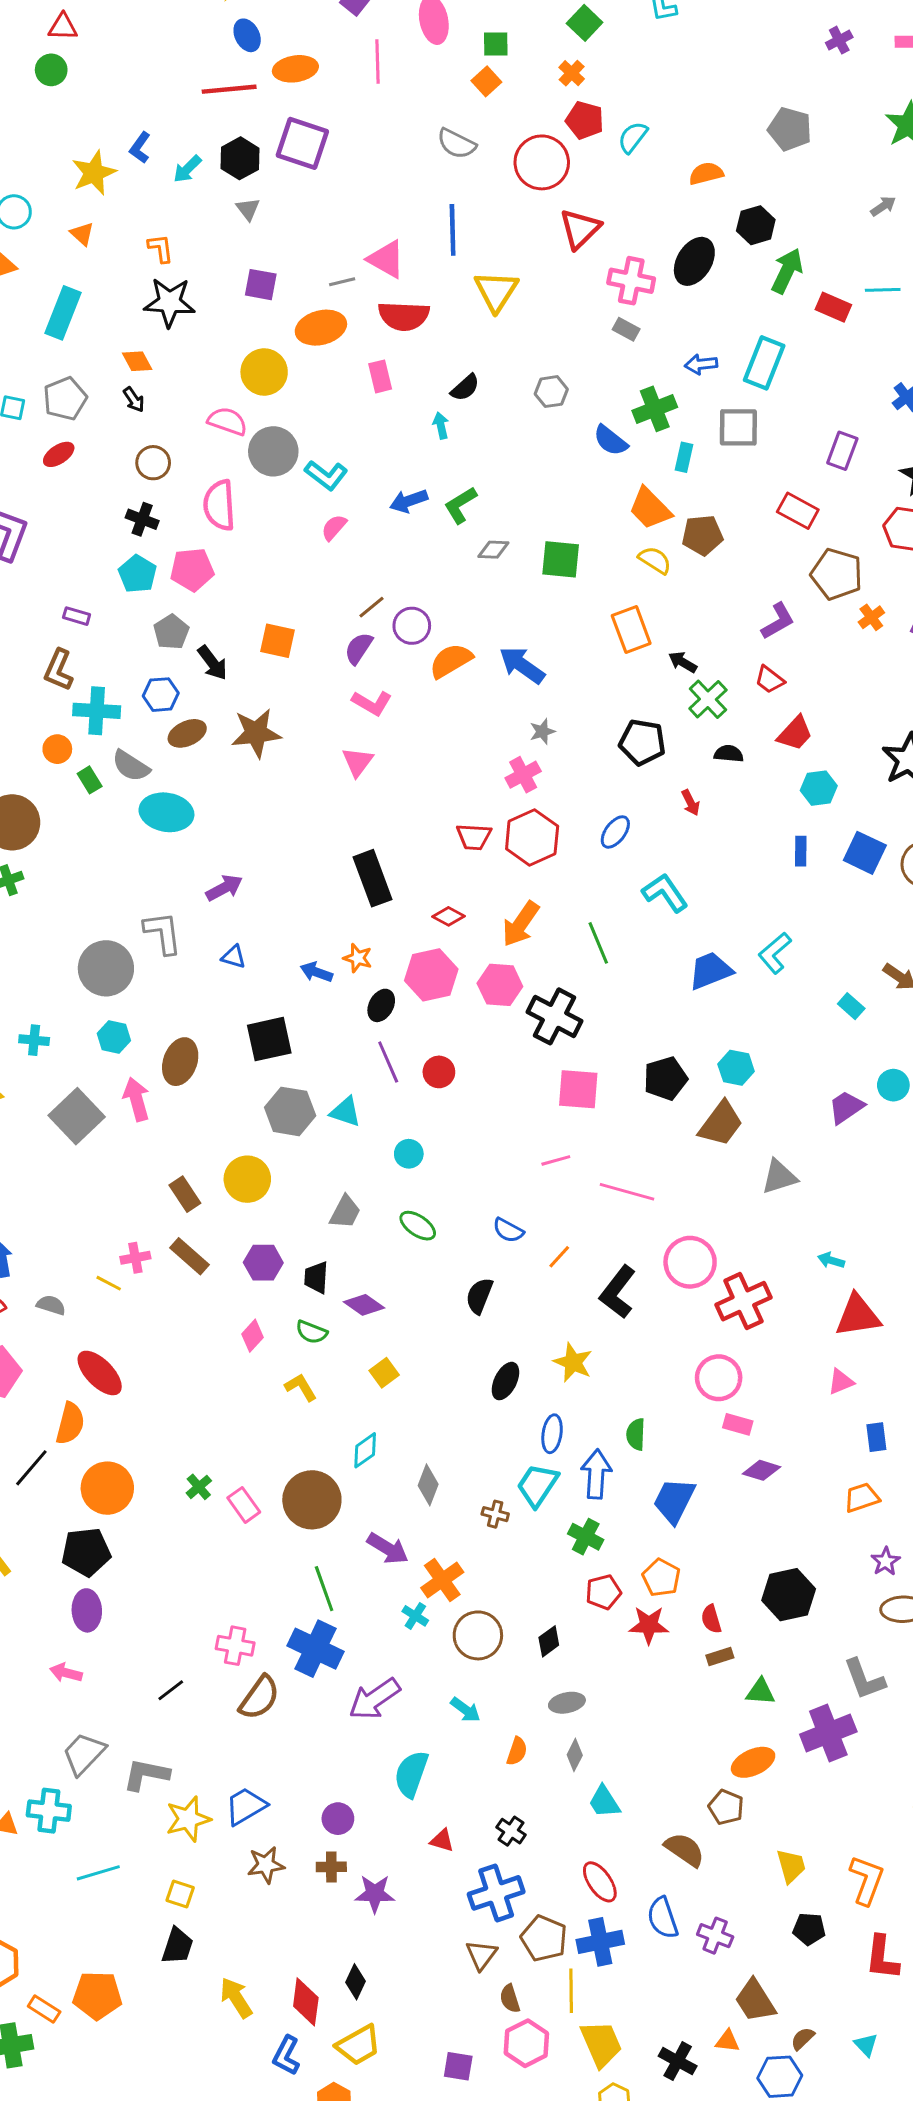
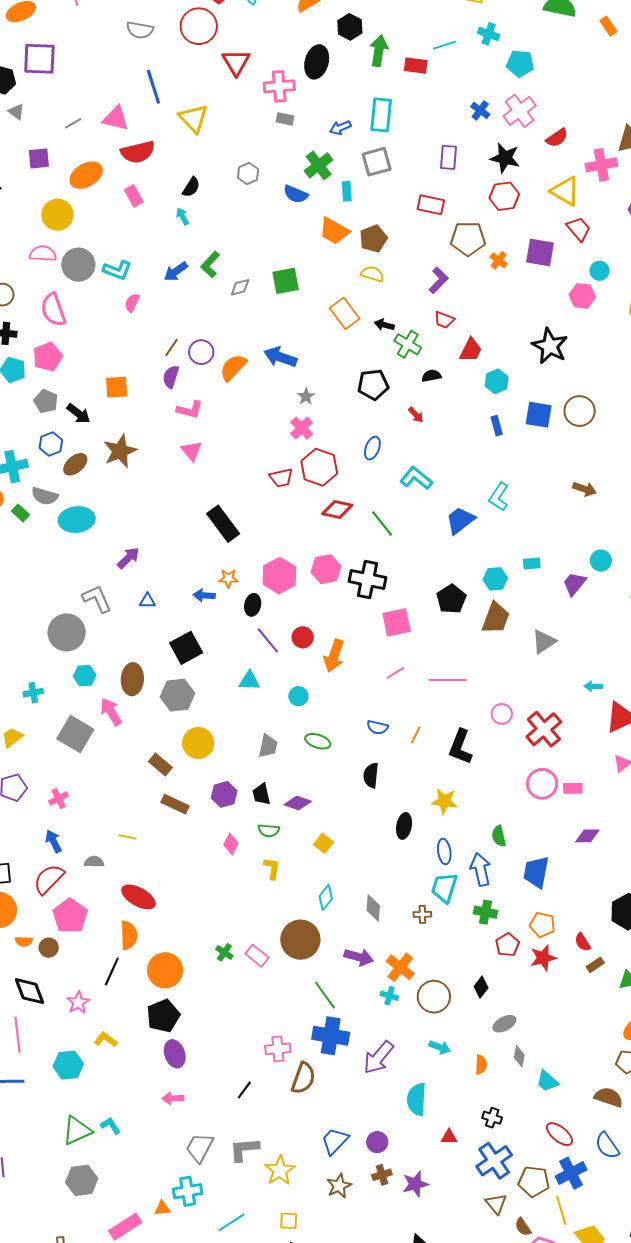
gray line: (342, 282) -> (73, 123), moved
yellow semicircle: (655, 560) -> (372, 274), moved
red diamond: (448, 916) -> (337, 510), moved, size x1.4
orange arrow: (521, 924) -> (334, 656), moved
cyan rectangle: (851, 1006) -> (532, 564), moved, turned -30
gray hexagon: (290, 1111) -> (178, 695), moved
pink cross: (135, 1258) -> (59, 798), moved
pink circle: (690, 1262) -> (502, 714), size x0.6
yellow L-shape: (301, 1387) -> (272, 868), turned 55
pink rectangle: (738, 1424) -> (573, 788), moved
blue trapezoid: (246, 1806) -> (335, 1141), moved

